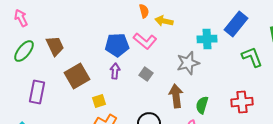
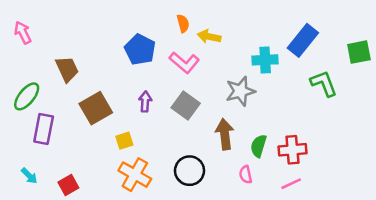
blue pentagon: (117, 45) -> (140, 50), moved, turned 30
green ellipse: (24, 51) -> (27, 96), moved
gray square: (146, 74) -> (186, 106), size x1.5
red cross: (242, 102) -> (292, 150), moved

